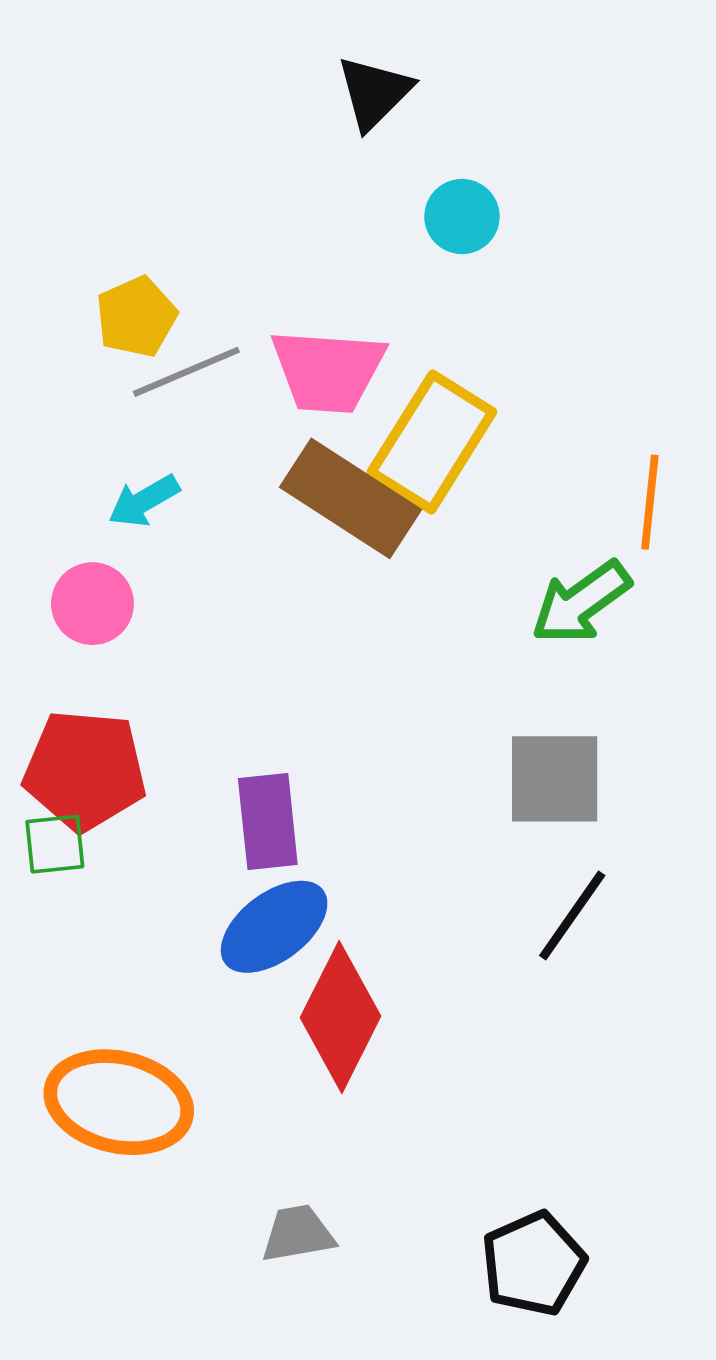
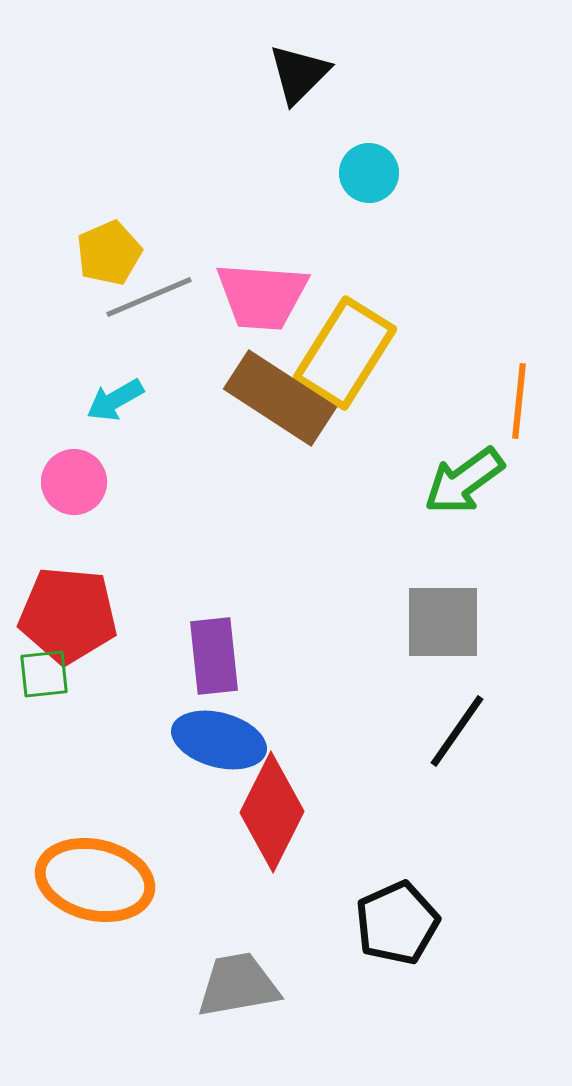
blue ellipse: (274, 927) -> (219, 740), turned 52
gray trapezoid: (298, 1234) -> (238, 985), size x1.4
black pentagon: (533, 1264) -> (397, 923), moved

